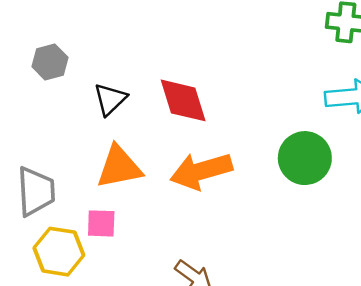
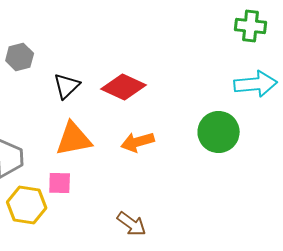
red diamond: (183, 100) -> (124, 87), turned -48
orange arrow: (201, 171) -> (138, 142), size x0.7

